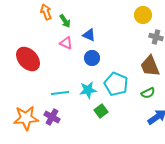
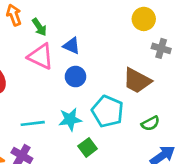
pink triangle: (66, 43) -> (41, 56), size x1.5
brown trapezoid: (150, 66) -> (137, 81), moved, turned -40

